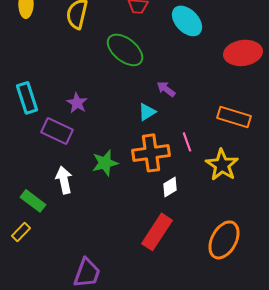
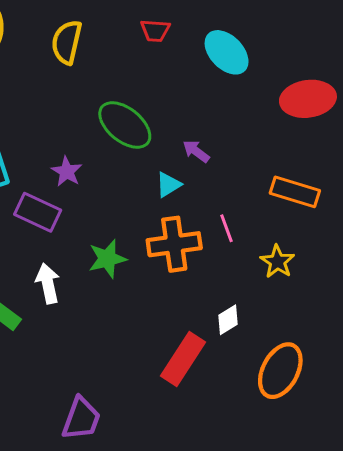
green ellipse: (125, 50) -> (125, 125), moved
yellow star: (222, 165) -> (277, 262), size x0.7
white diamond: (170, 187) -> (228, 320), moved

